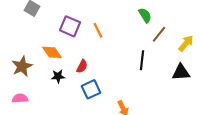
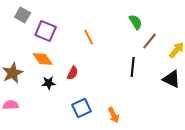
purple square: (70, 26) -> (46, 31), moved
black triangle: (181, 72) -> (172, 79), turned 30
blue square: (91, 89) -> (82, 108), moved

